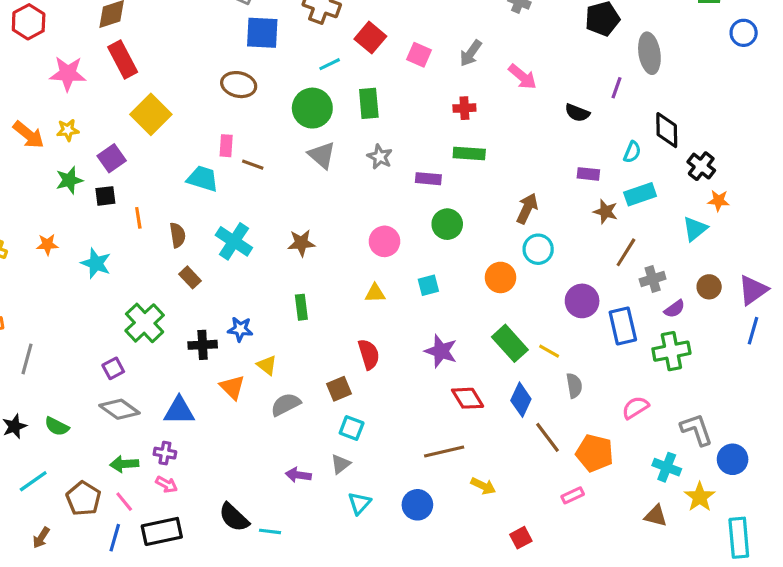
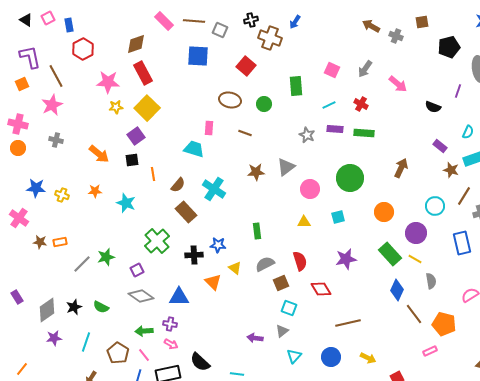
blue square: (262, 33) -> (198, 56), moved
red square: (370, 38) -> (246, 66), moved
cyan line: (330, 64) -> (329, 105), moved
brown ellipse: (239, 85) -> (230, 100), moved
green rectangle: (369, 103) -> (296, 86), moved
green circle: (312, 108) -> (264, 104), size x0.6
red cross: (464, 108) -> (361, 104), turned 32
yellow square: (151, 114) -> (147, 108), moved
yellow star: (68, 130) -> (116, 107), moved
orange arrow: (29, 135) -> (99, 154), moved
gray triangle: (322, 155) -> (286, 167), moved, turned 42
brown line: (253, 165) -> (245, 133), moved
purple rectangle: (588, 174) -> (440, 146), turned 32
purple rectangle: (428, 179) -> (335, 129), moved
green star: (69, 180) -> (106, 257), moved
green circle: (447, 224) -> (350, 178), size x1.4
brown semicircle: (177, 235) -> (178, 185), turned 49
brown star: (301, 243) -> (256, 172), moved
cyan circle: (538, 249) -> (435, 206), moved
brown rectangle: (190, 277) -> (186, 212), size x1.5
purple circle: (582, 301) -> (416, 233), moved
purple star: (441, 351) -> (346, 259), turned -30
gray line: (27, 359) -> (82, 264), turned 30
red diamond: (468, 398) -> (321, 289), moved
gray semicircle: (286, 404) -> (265, 264), moved
cyan line: (33, 481) -> (86, 342), turned -36
yellow arrow: (483, 486) -> (368, 358), moved
black semicircle: (234, 517) -> (200, 362), moved

